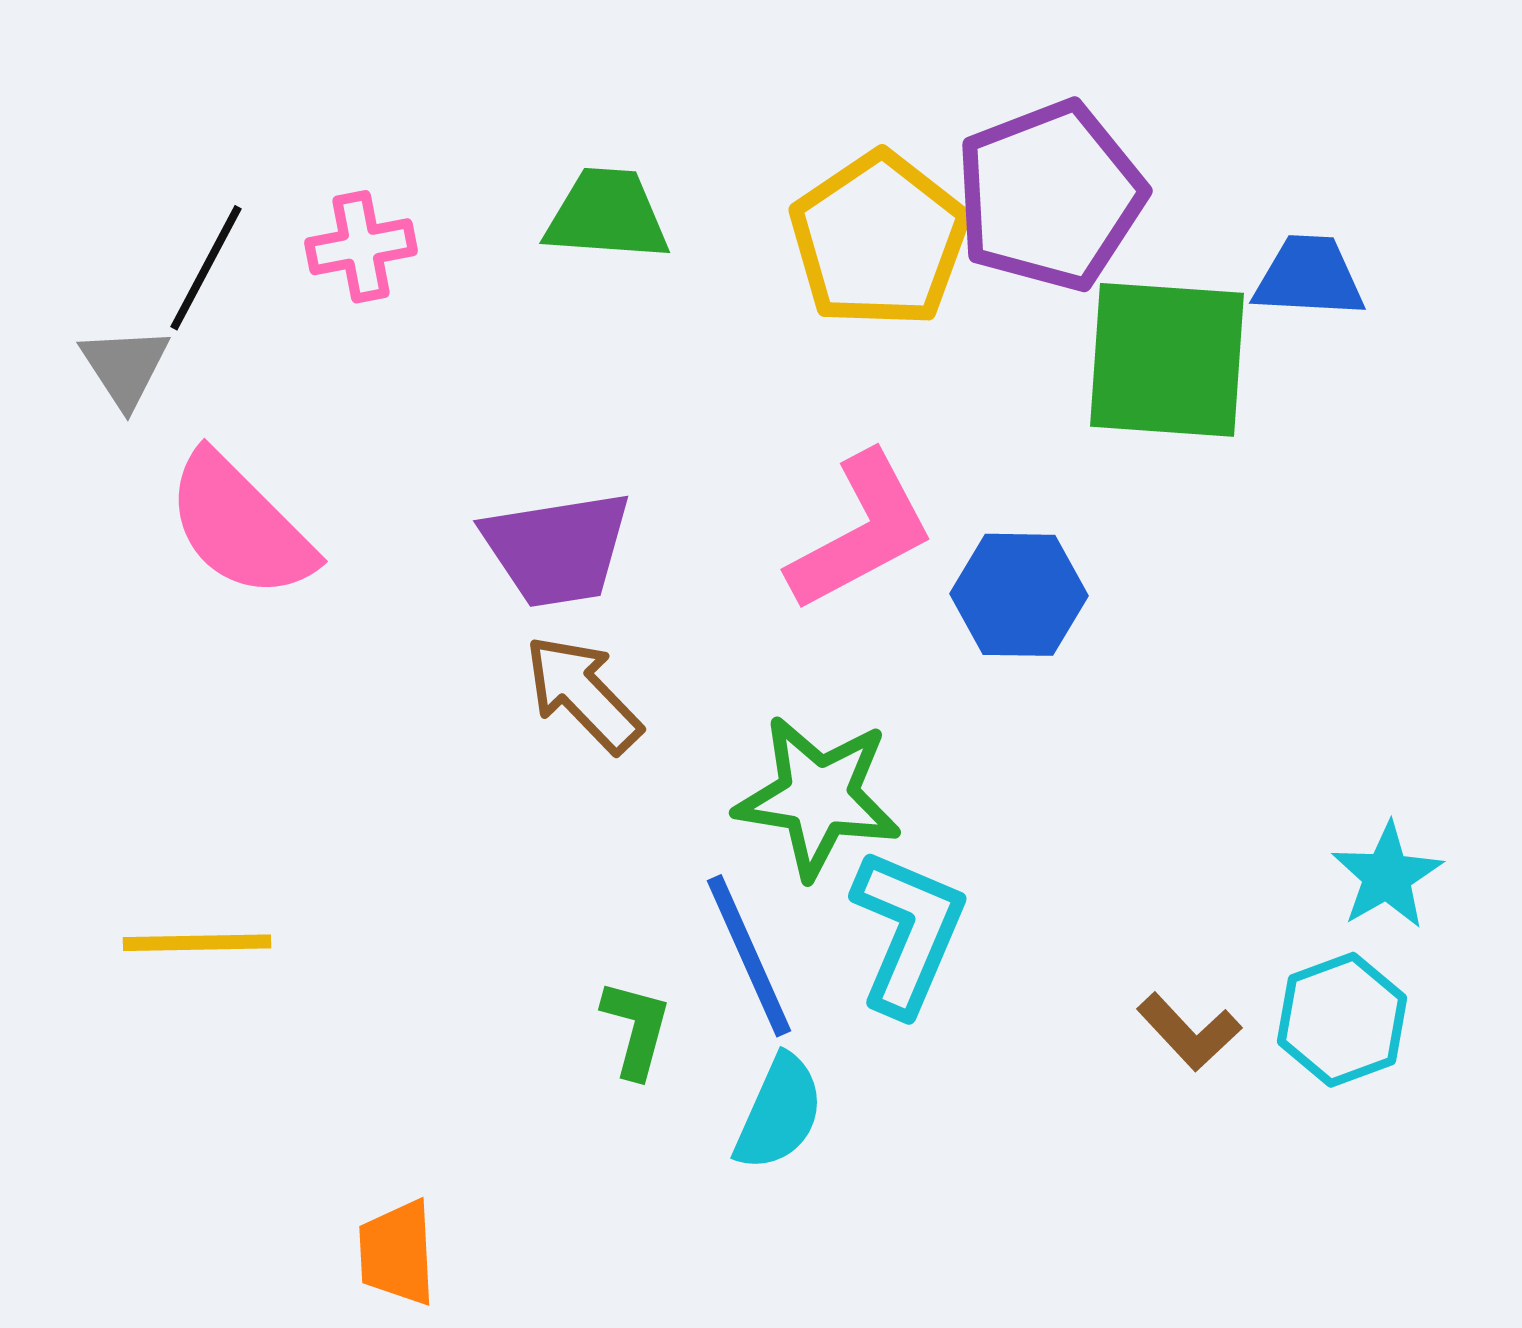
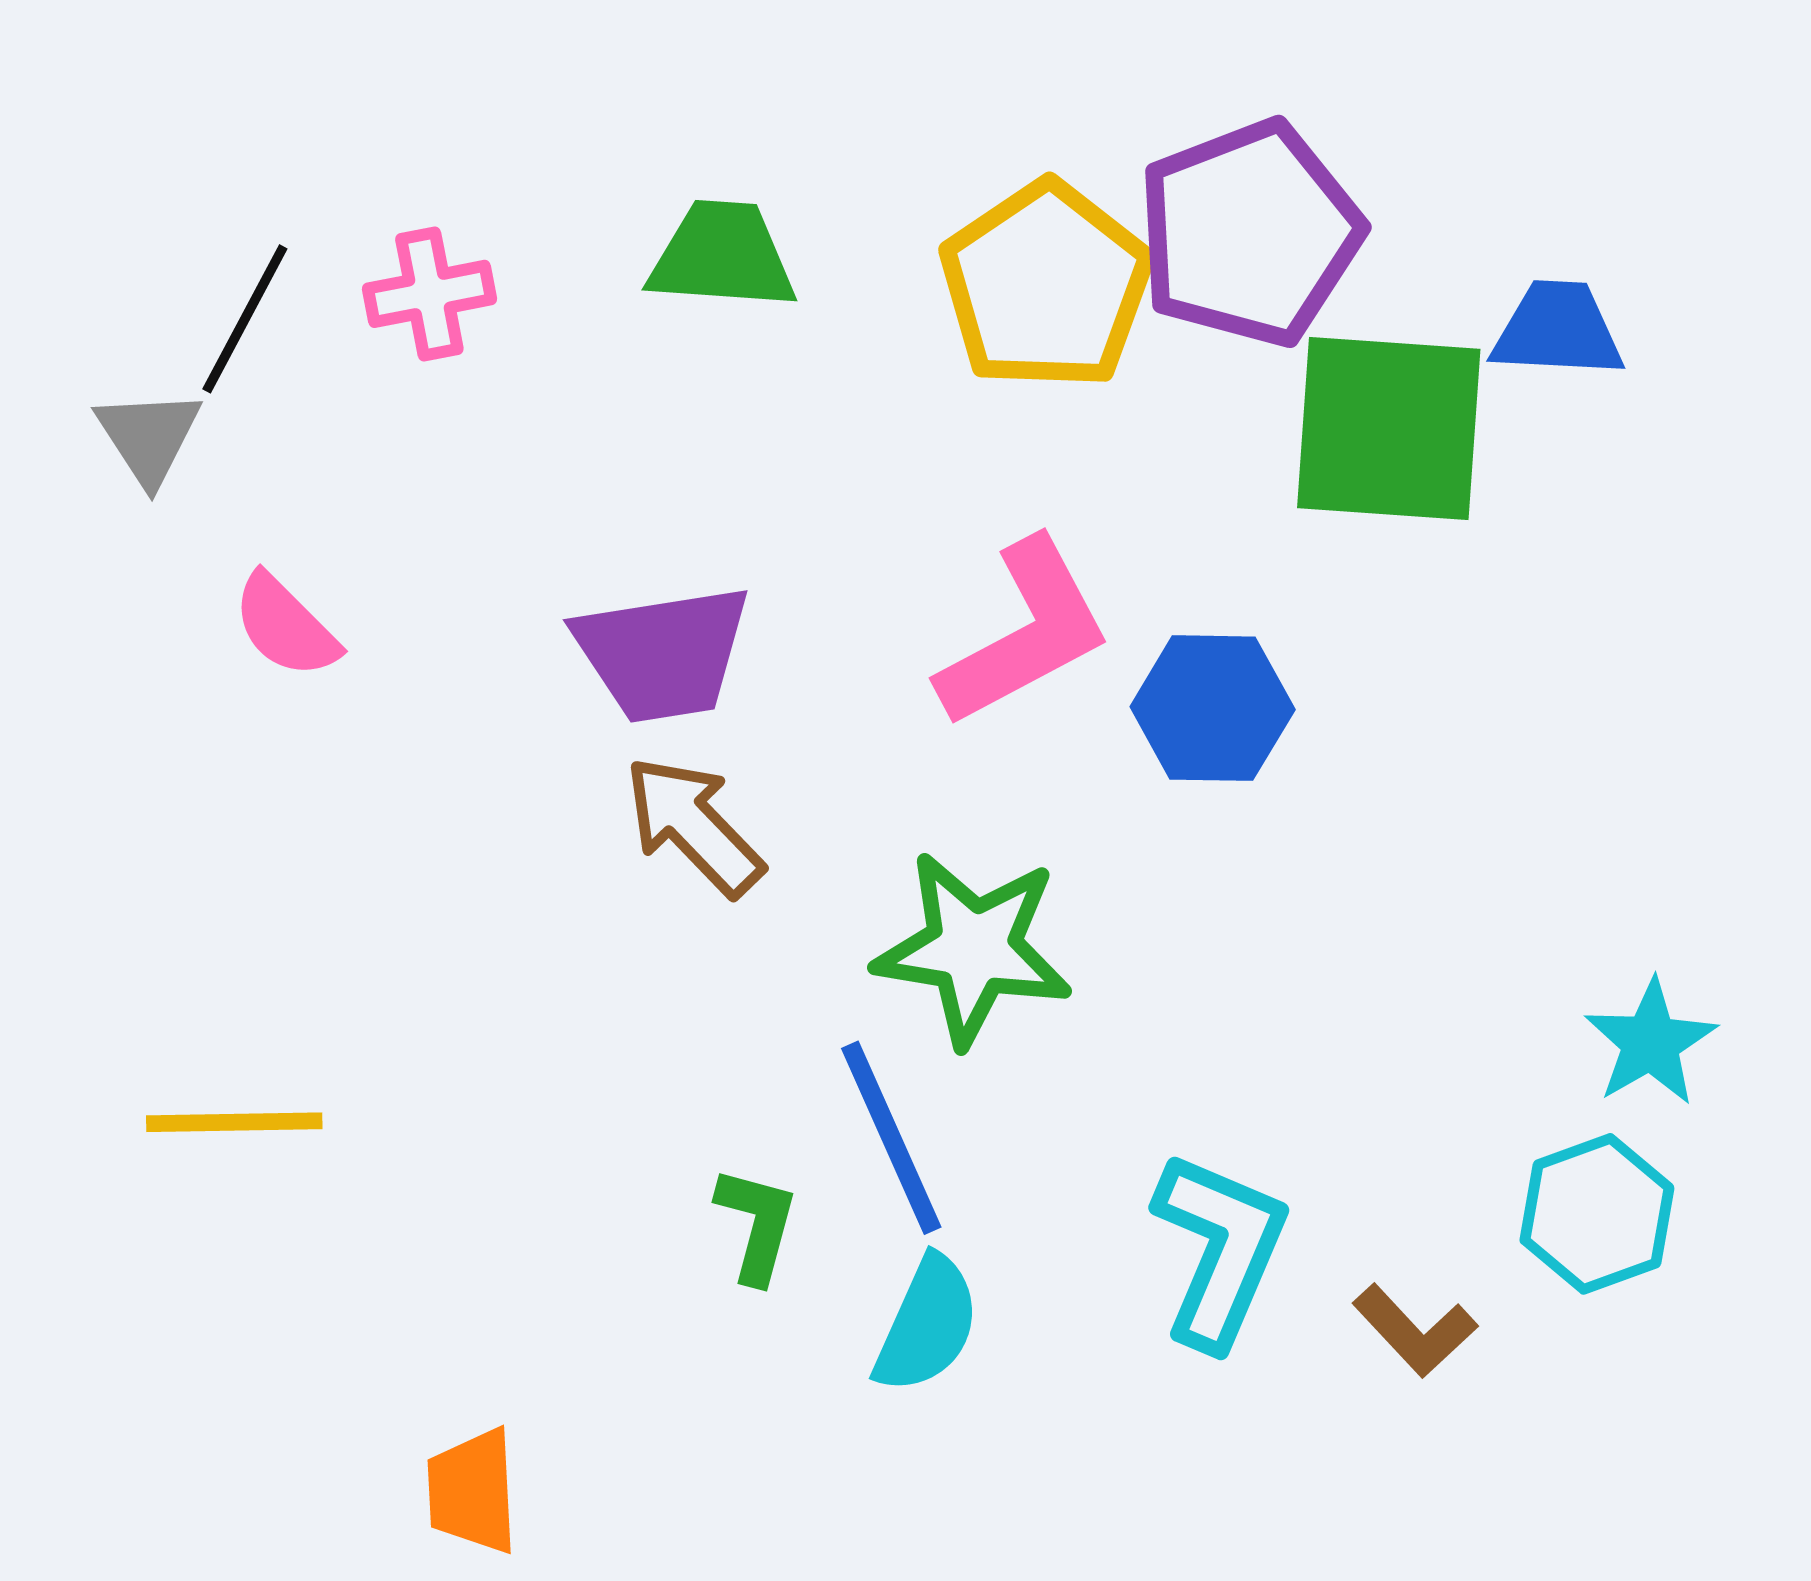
pink semicircle: (240, 526) -> (285, 626), size x0.6
cyan L-shape: (908, 932) -> (1220, 1250), moved
brown L-shape: (1189, 1032) -> (1415, 1331), moved

